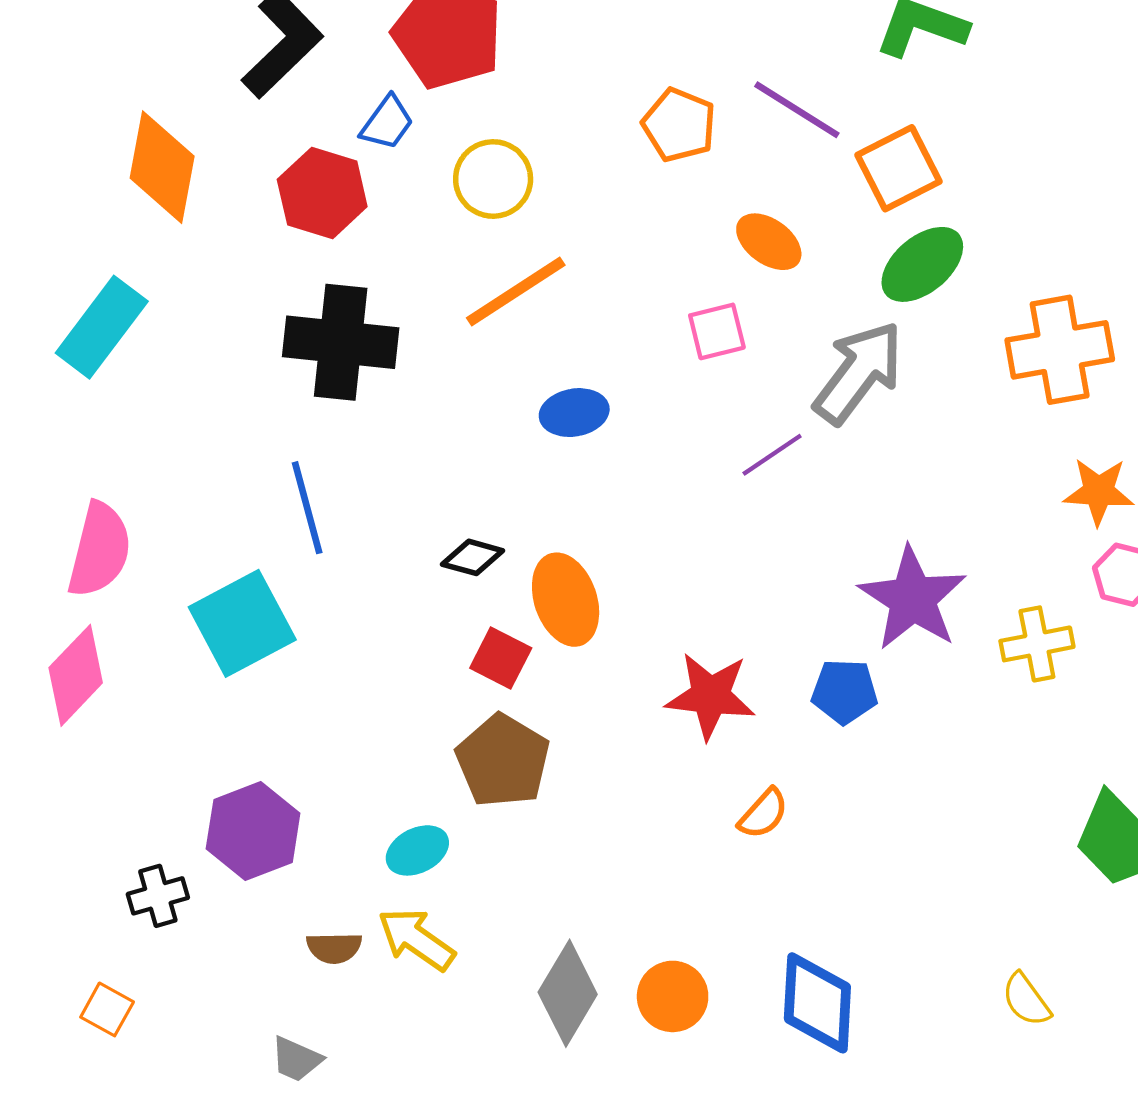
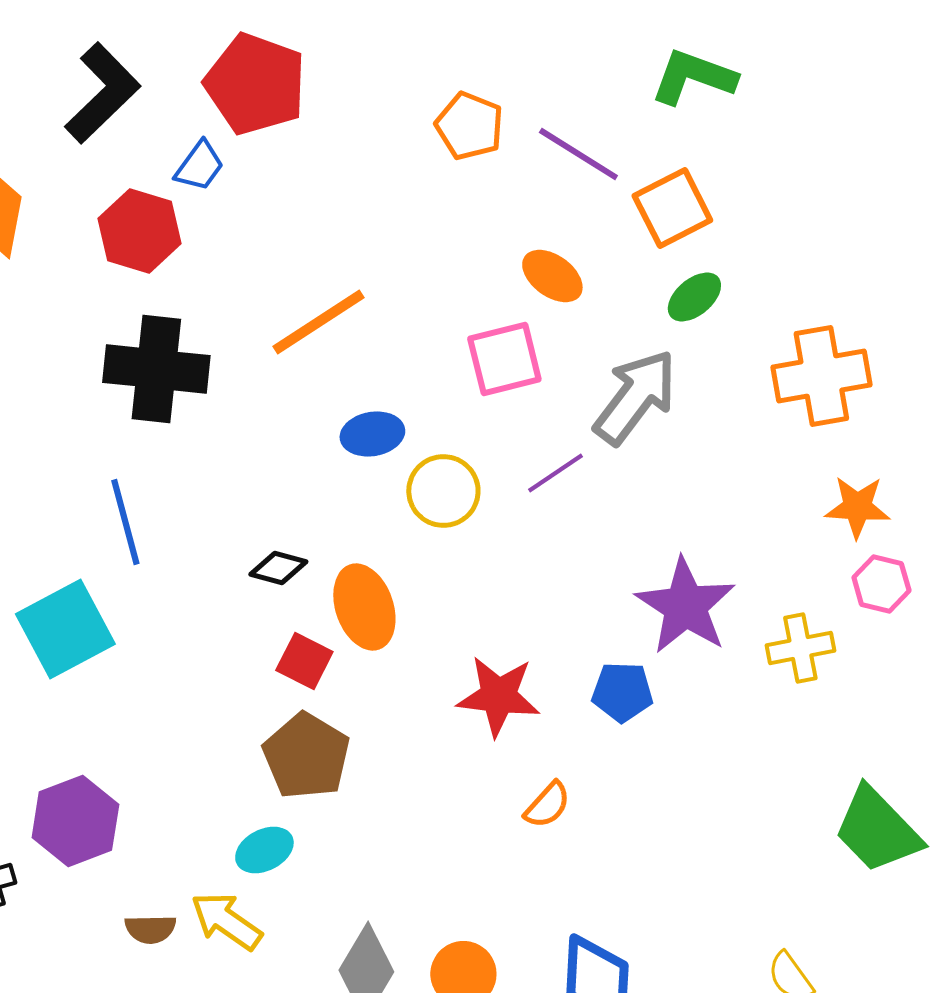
orange pentagon: (679, 125) -> (469, 126), moved
yellow circle: (493, 179) -> (443, 491), moved
green ellipse: (922, 264) -> (694, 297), size x0.7
pink square: (717, 331) -> (504, 359), size x1.4
cyan ellipse: (417, 850) -> (264, 850), moved

